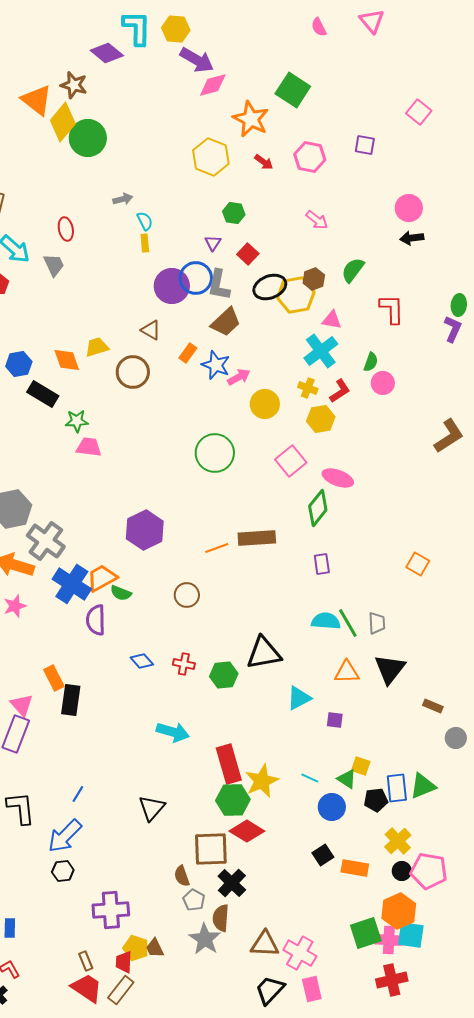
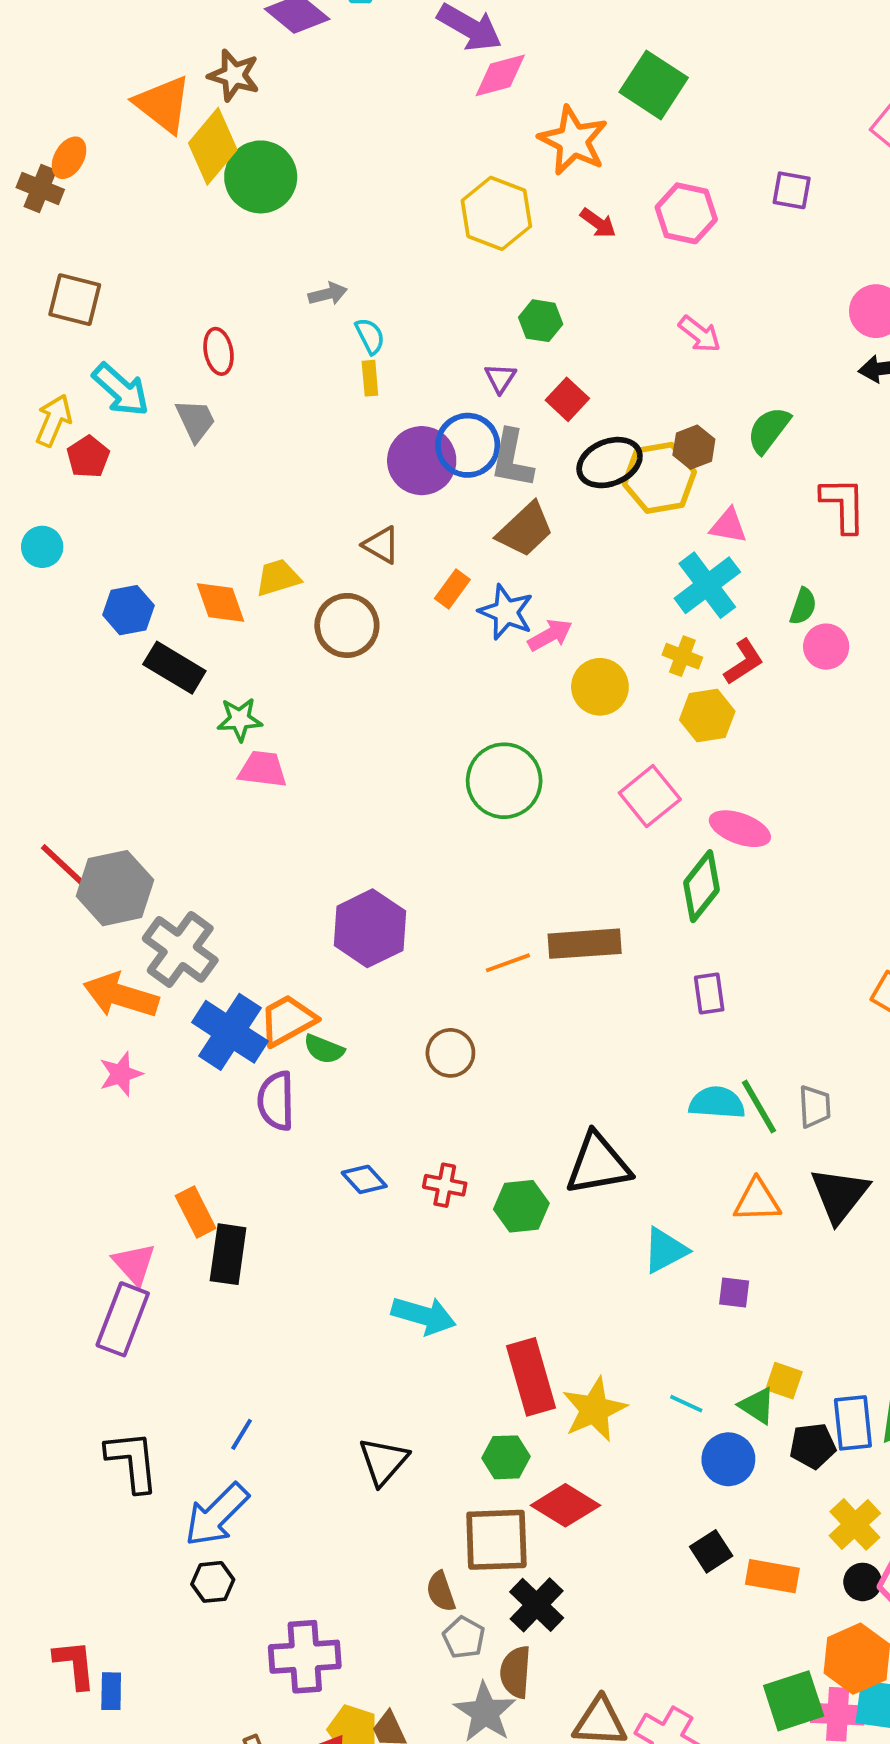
green hexagon: (233, 800) -> (506, 1457), moved, size x0.7

